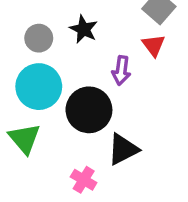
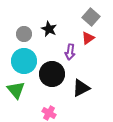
red triangle: (154, 45) -> (88, 38), turned 32
black triangle: (123, 149) -> (81, 88), moved

